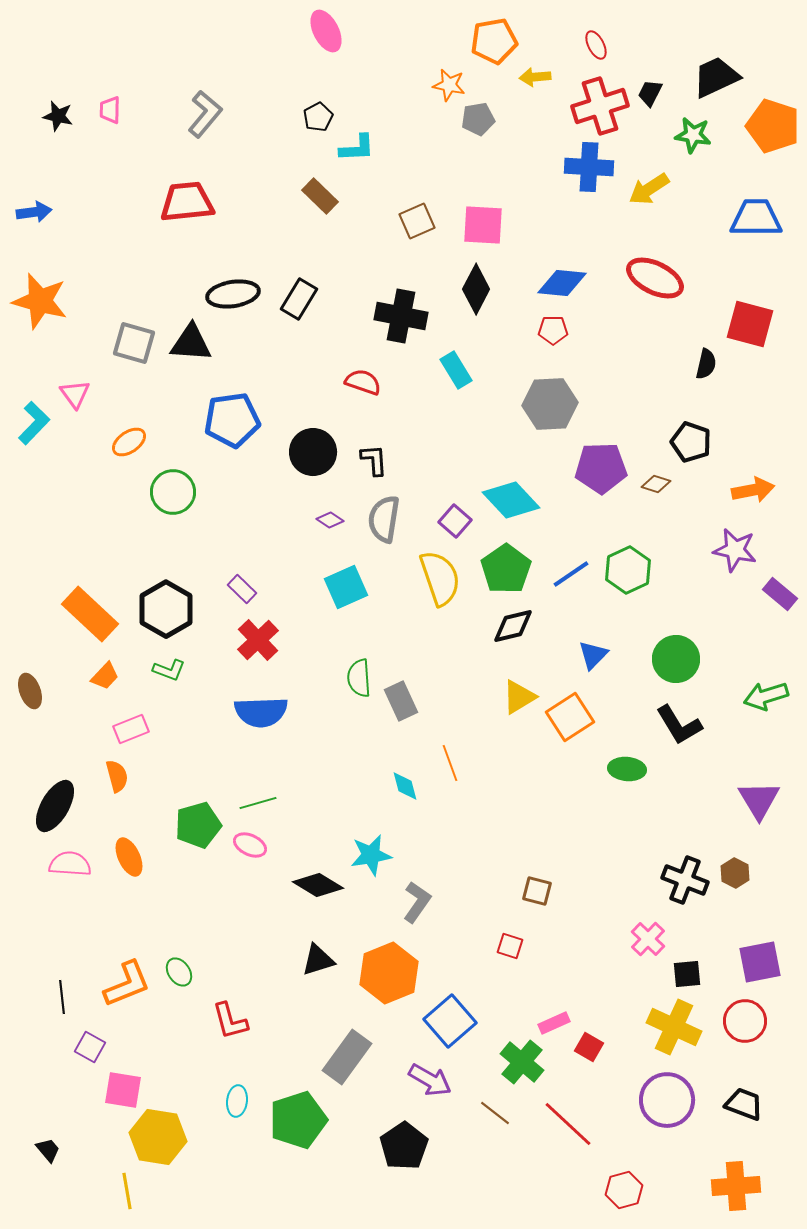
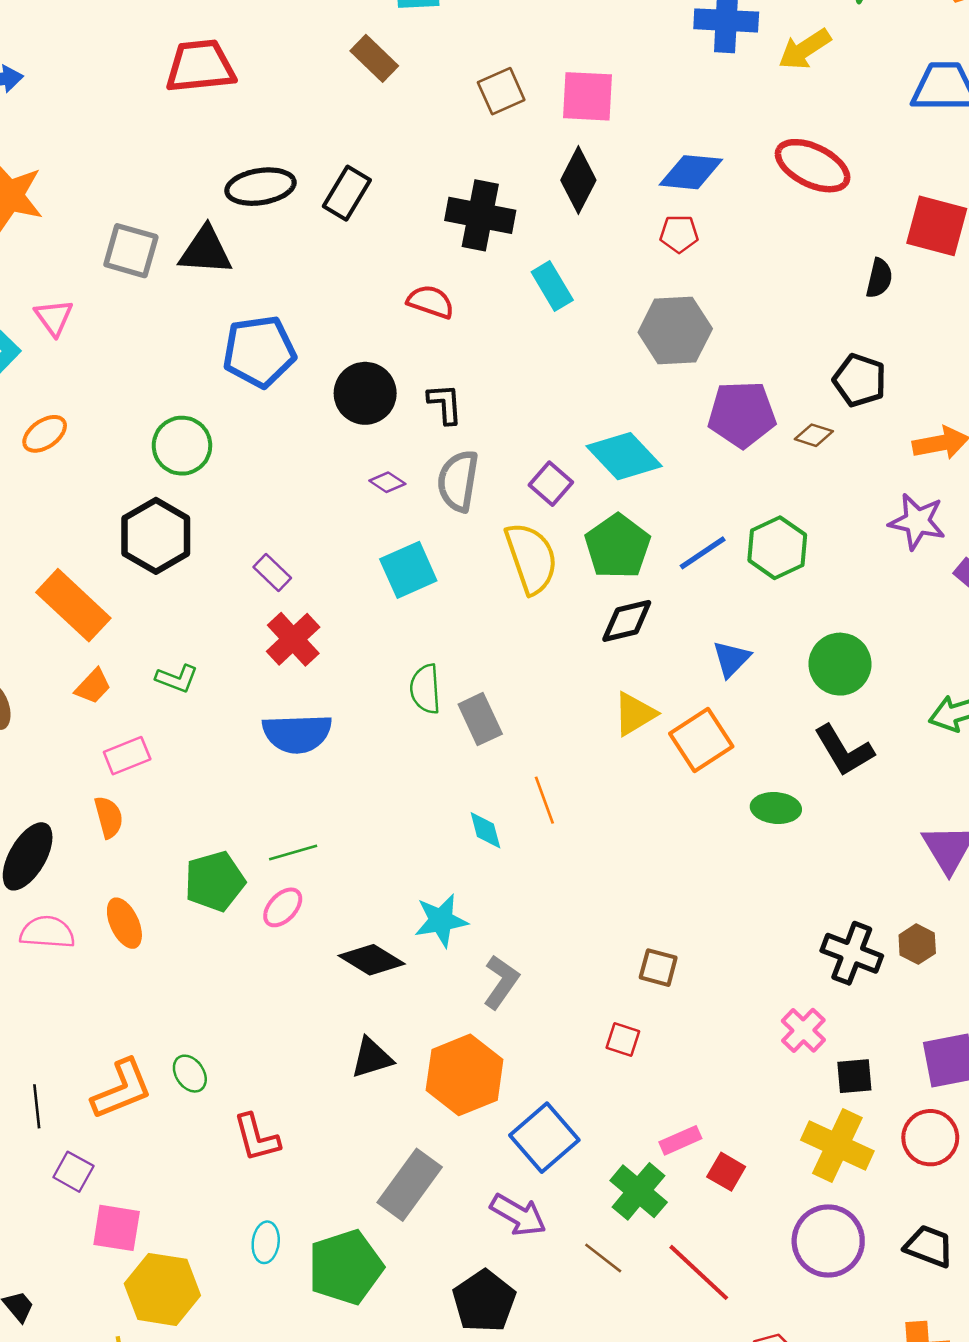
orange ellipse: (129, 442) -> (45, 434), moved
black hexagon: (166, 609) -> (156, 536), moved
pink ellipse: (250, 845) -> (283, 907), turned -72

